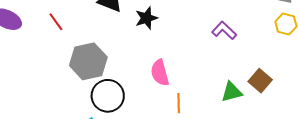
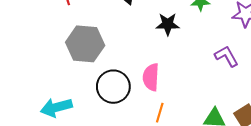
black star: (146, 18) -> (168, 24), moved
black circle: (108, 96) -> (113, 87), moved

